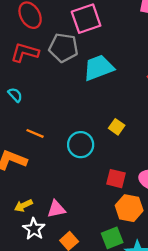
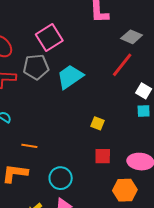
cyan circle: (81, 145) -> (61, 178), moved
red square: (116, 179) -> (103, 156), moved

